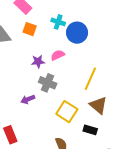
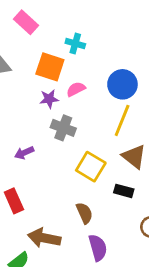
orange square: (30, 29) -> (50, 67), moved, size x1.5
blue circle: (77, 33) -> (122, 84), moved
purple arrow: (28, 99) -> (24, 153), moved

